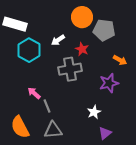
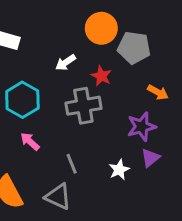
cyan hexagon: (29, 50) -> (22, 100), moved
gray line: (47, 106) -> (72, 164), moved
gray triangle: (53, 130) -> (58, 197), turned 30
purple triangle: (105, 133) -> (150, 158), moved

